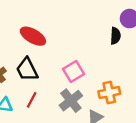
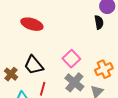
red ellipse: (33, 36) -> (32, 24), moved

